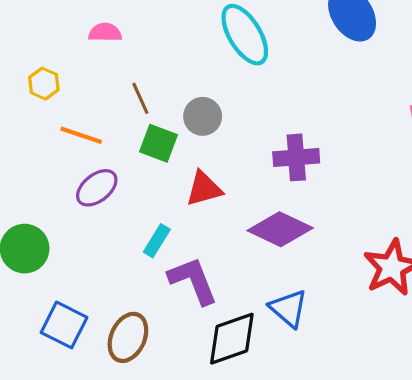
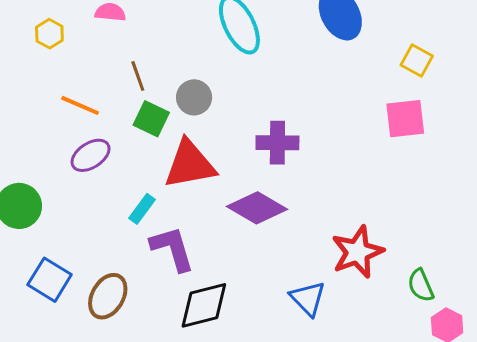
yellow hexagon: (44, 84) -> (49, 34), moved
red triangle: (204, 189) -> (190, 164), size x1.5
blue triangle: (289, 308) -> (308, 298), moved

